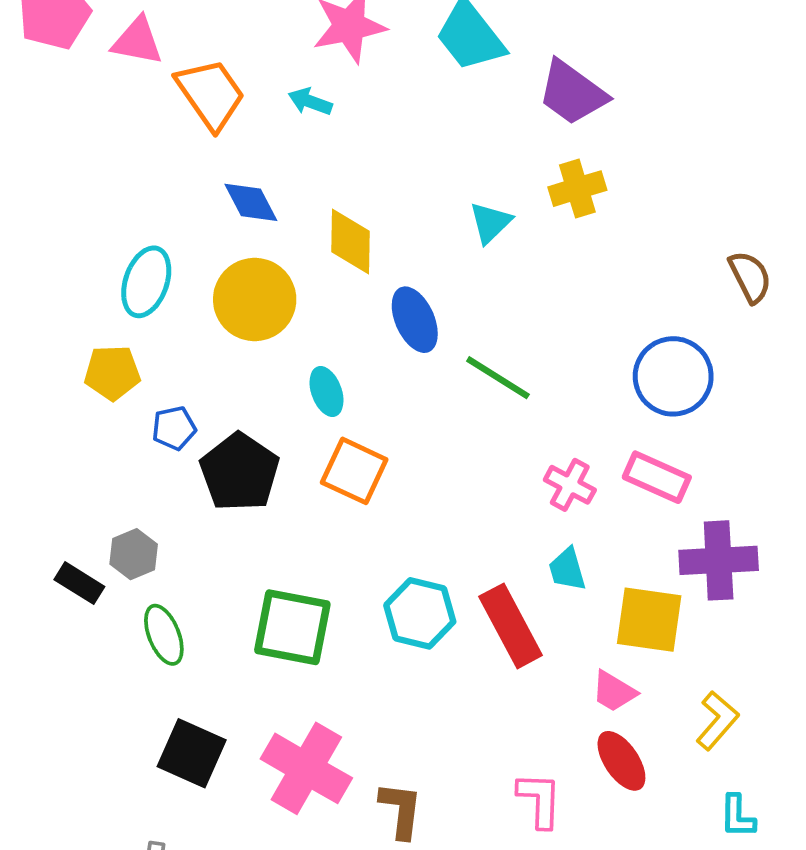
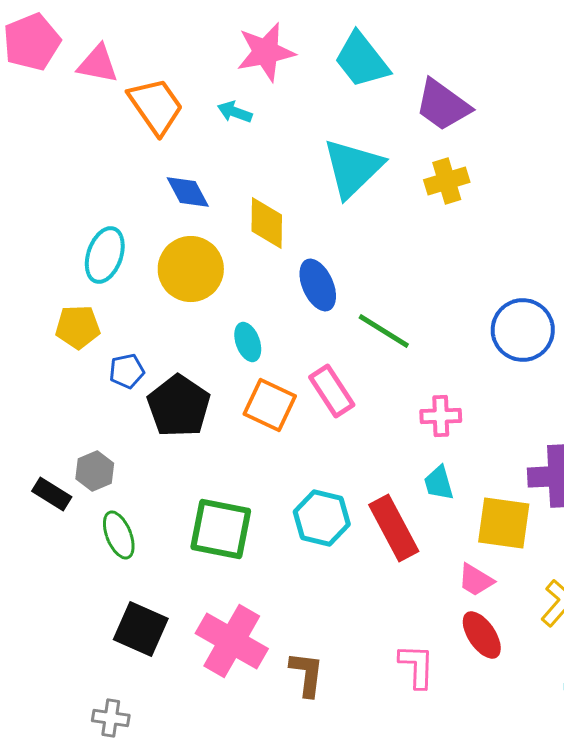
cyan triangle: (490, 223) -> (353, 168), moved, size x1.8
pink rectangle: (657, 477) -> (332, 391), moved, turned 33
pink cross: (570, 485) -> (441, 416), turned -30

